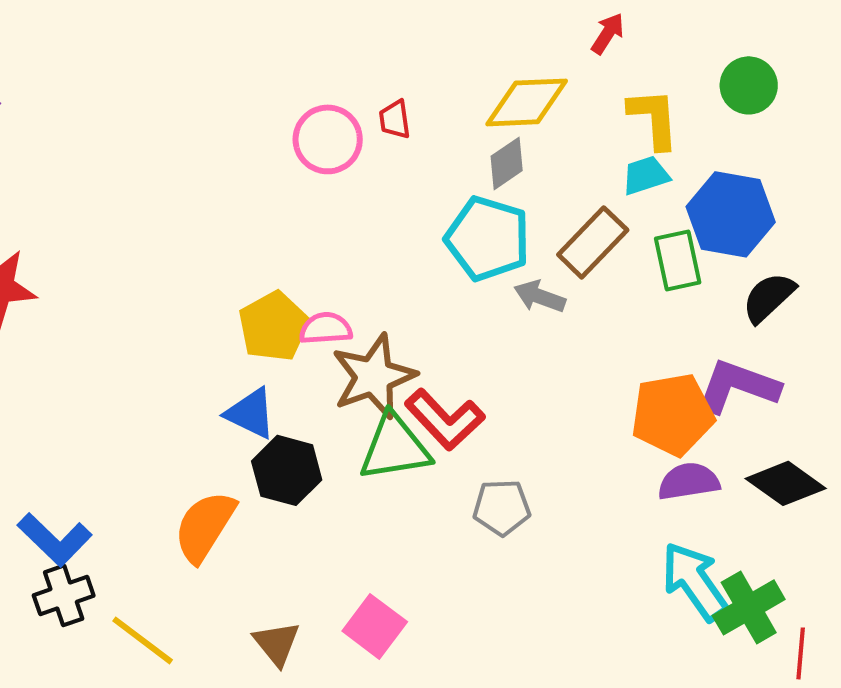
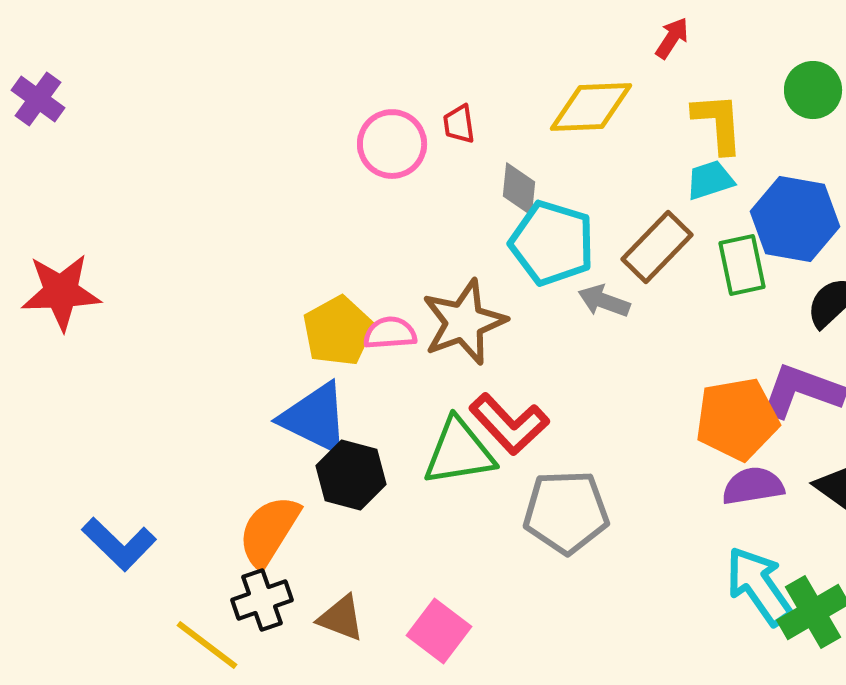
gray diamond: (507, 163) -> (519, 189), moved, turned -50
brown star: (374, 376) -> (464, 322), moved
blue triangle: (251, 413) -> (315, 418), size x1.4
gray pentagon: (502, 507) -> (566, 512), size x1.5
black cross: (64, 595) -> (262, 600), moved
brown triangle: (277, 643) -> (341, 618), moved, turned -30

